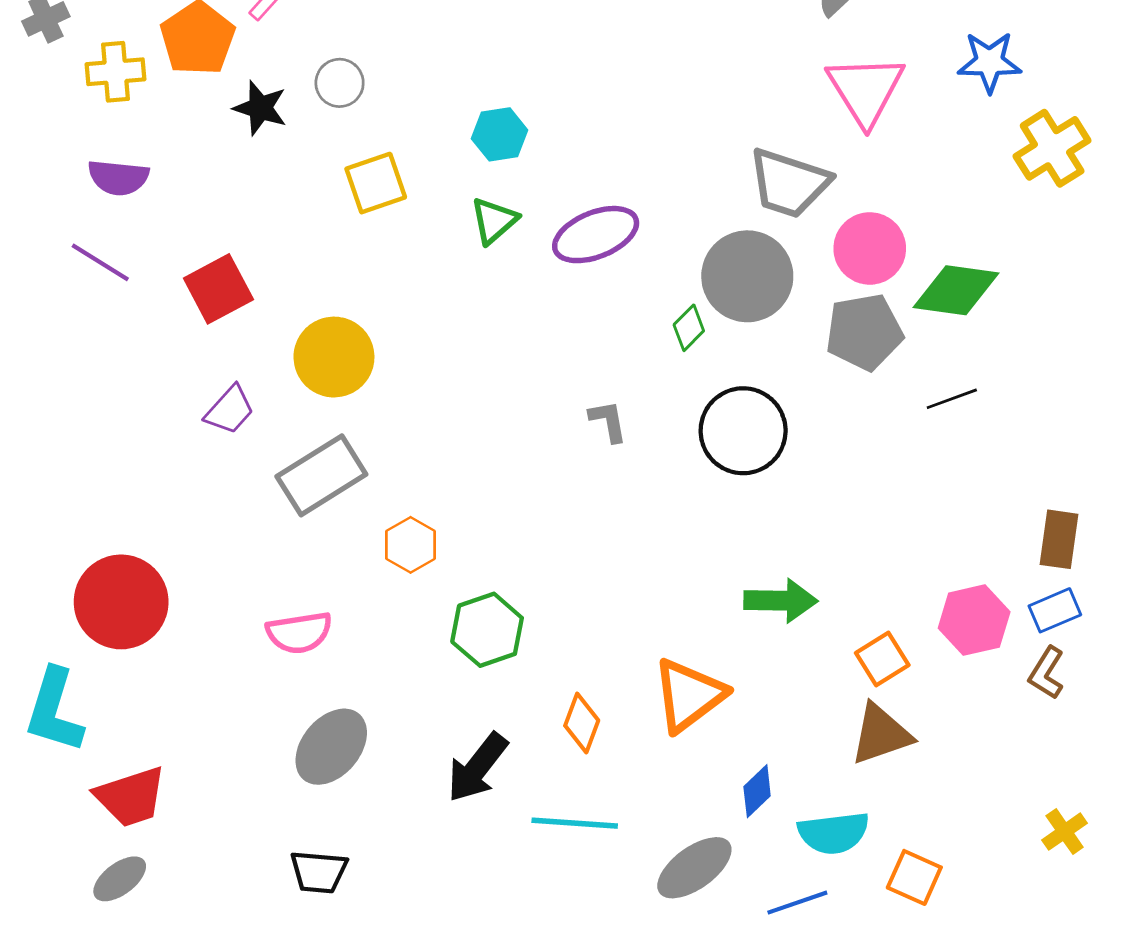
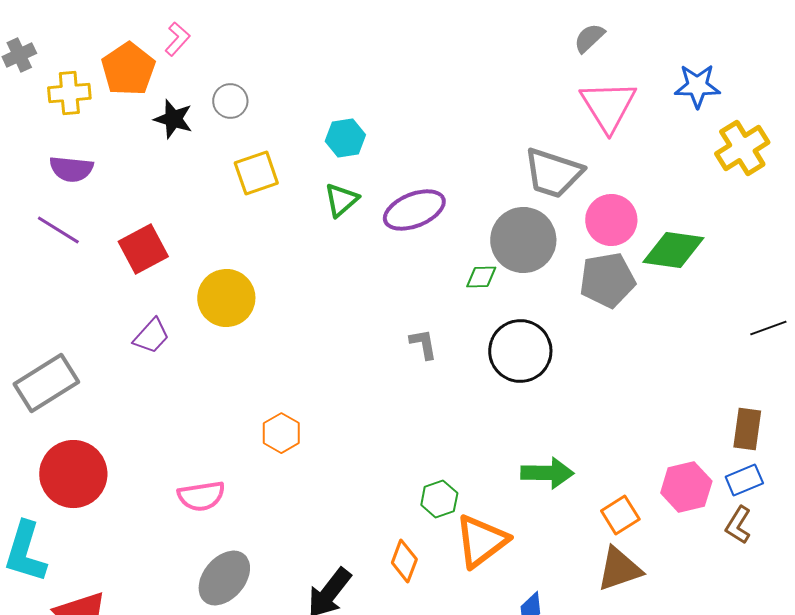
green diamond: (689, 328) -> (481, 277), turned 44
black line: (952, 399) -> (768, 328), moved
gray rectangle: (321, 475) -> (46, 383), moved
green hexagon: (487, 630) -> (439, 499), moved, size x0.7

